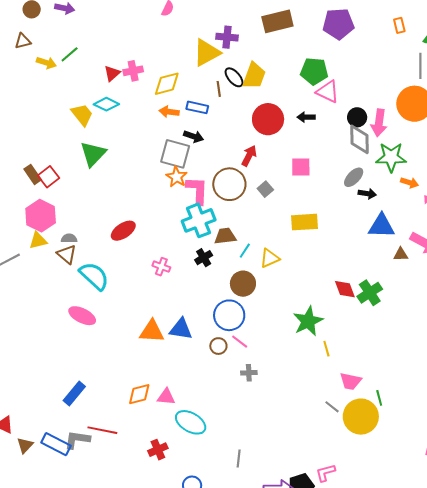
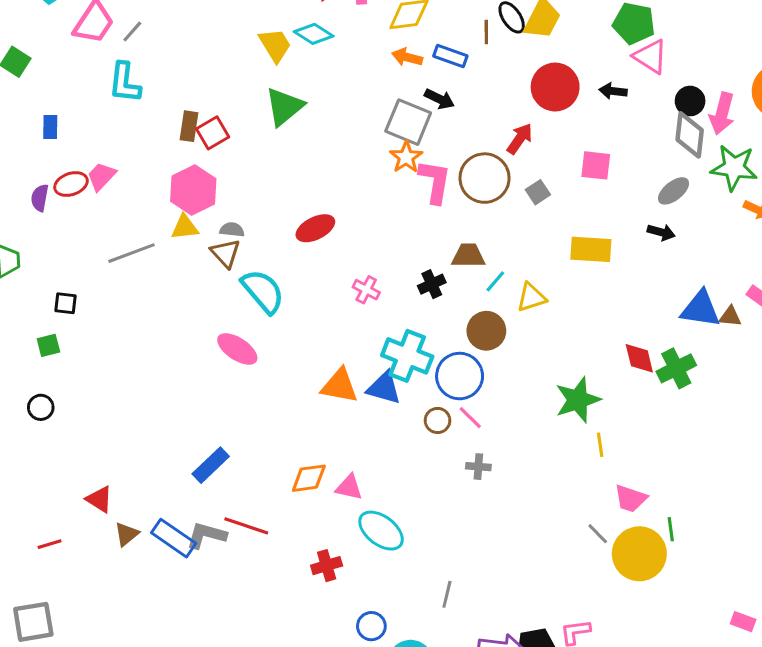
brown rectangle: (33, 174) -> (189, 126), turned 36
black arrow: (367, 194) -> (661, 232), moved
cyan cross: (199, 220) -> (407, 356), moved, turned 36
blue triangle: (381, 226) -> (701, 309), moved

